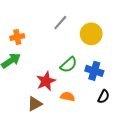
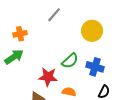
gray line: (60, 23) -> (54, 15), moved
red star: (46, 81) -> (48, 77), turned 30

